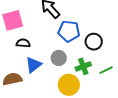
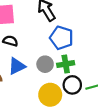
black circle: (94, 42) -> (72, 85), moved
green cross: (83, 66) -> (66, 64), moved

